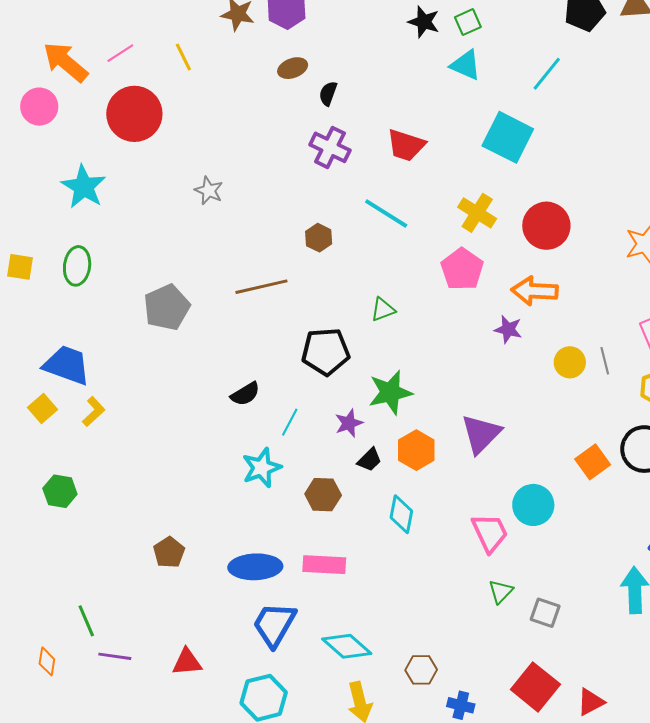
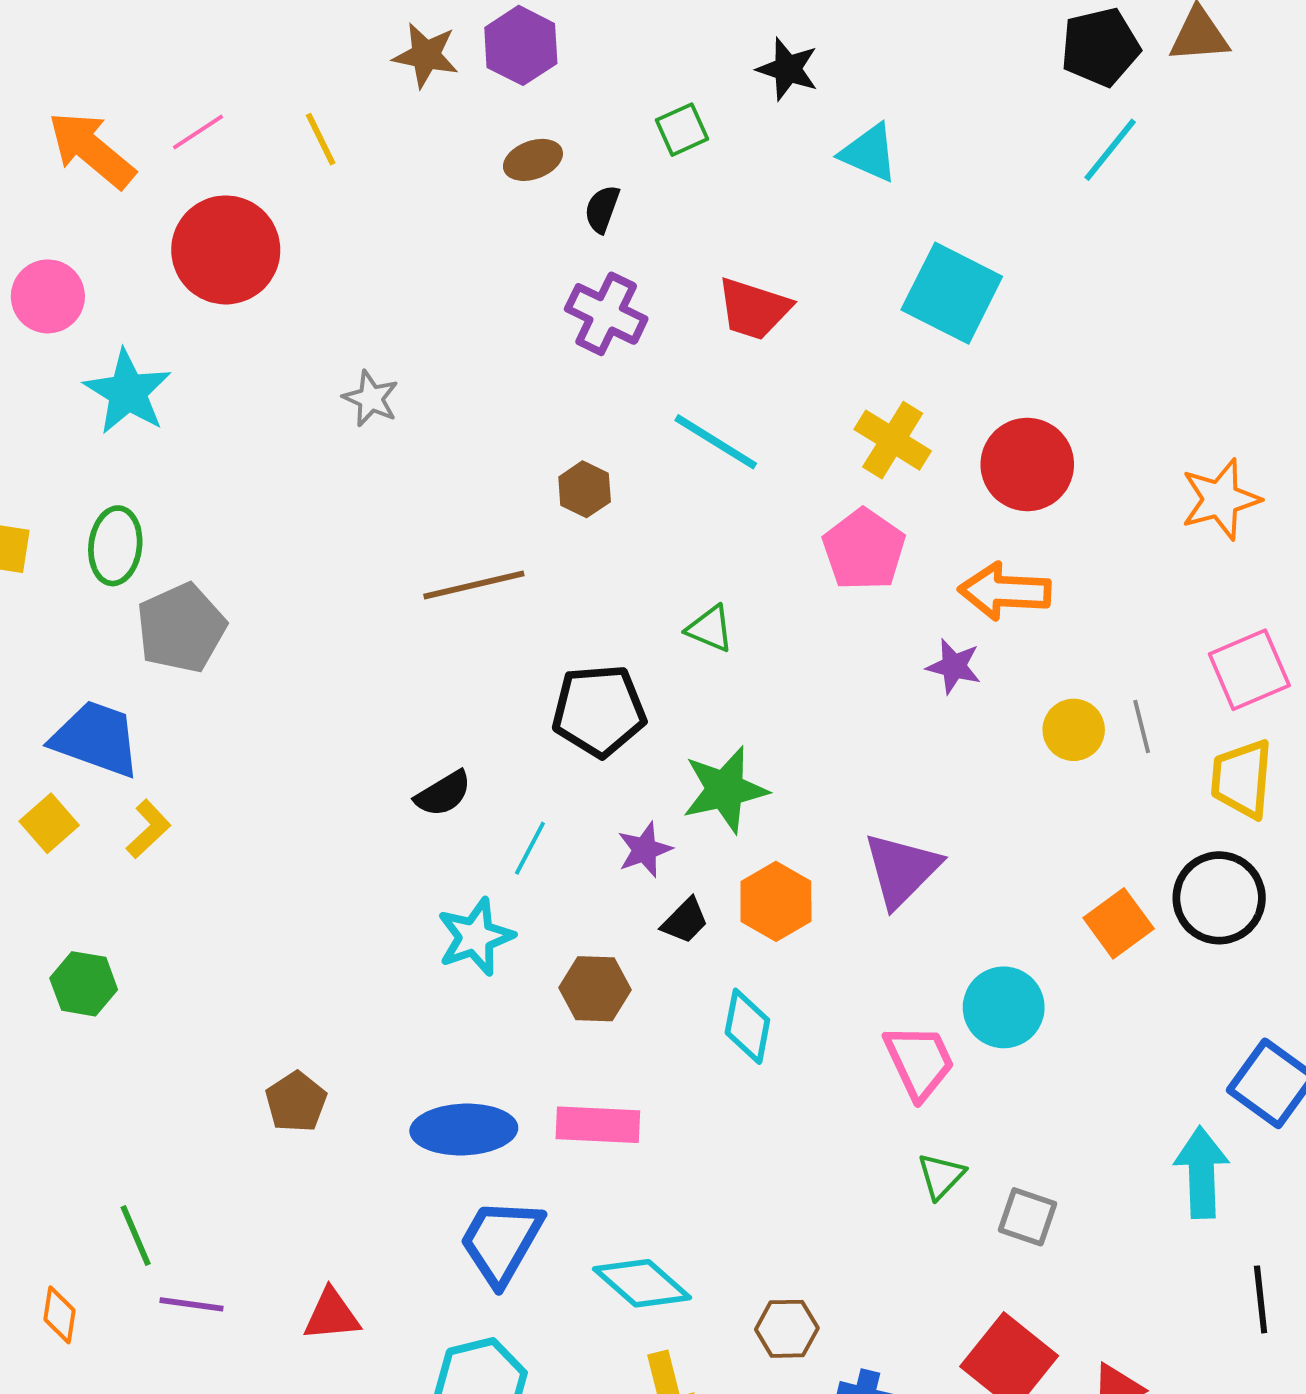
green square: (468, 22) -> (682, 130), moved
cyan line: (547, 74) -> (1110, 150), moved
pink circle: (39, 107) -> (48, 296), moved
gray pentagon: (167, 307) -> (181, 628), moved
green triangle: (383, 310) -> (710, 629), turned 44

